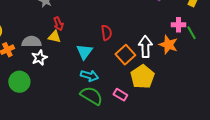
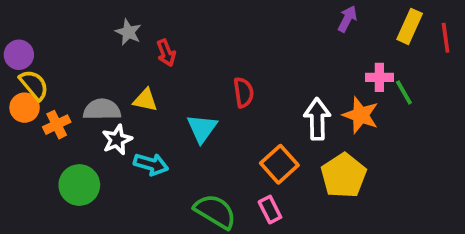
red arrow: (58, 24) -> (166, 53), moved
orange square: (125, 55) -> (279, 164), moved
cyan arrow: (89, 76) -> (151, 164), moved
yellow pentagon: (142, 77) -> (344, 176), moved
pink rectangle: (120, 95) -> (270, 210), turned 32

